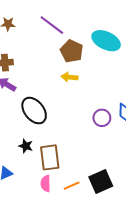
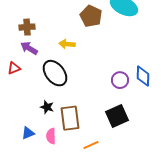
yellow arrow: (70, 77) -> (67, 44), moved
black square: (101, 181) -> (117, 116), moved
pink semicircle: (46, 184) -> (51, 136), moved

